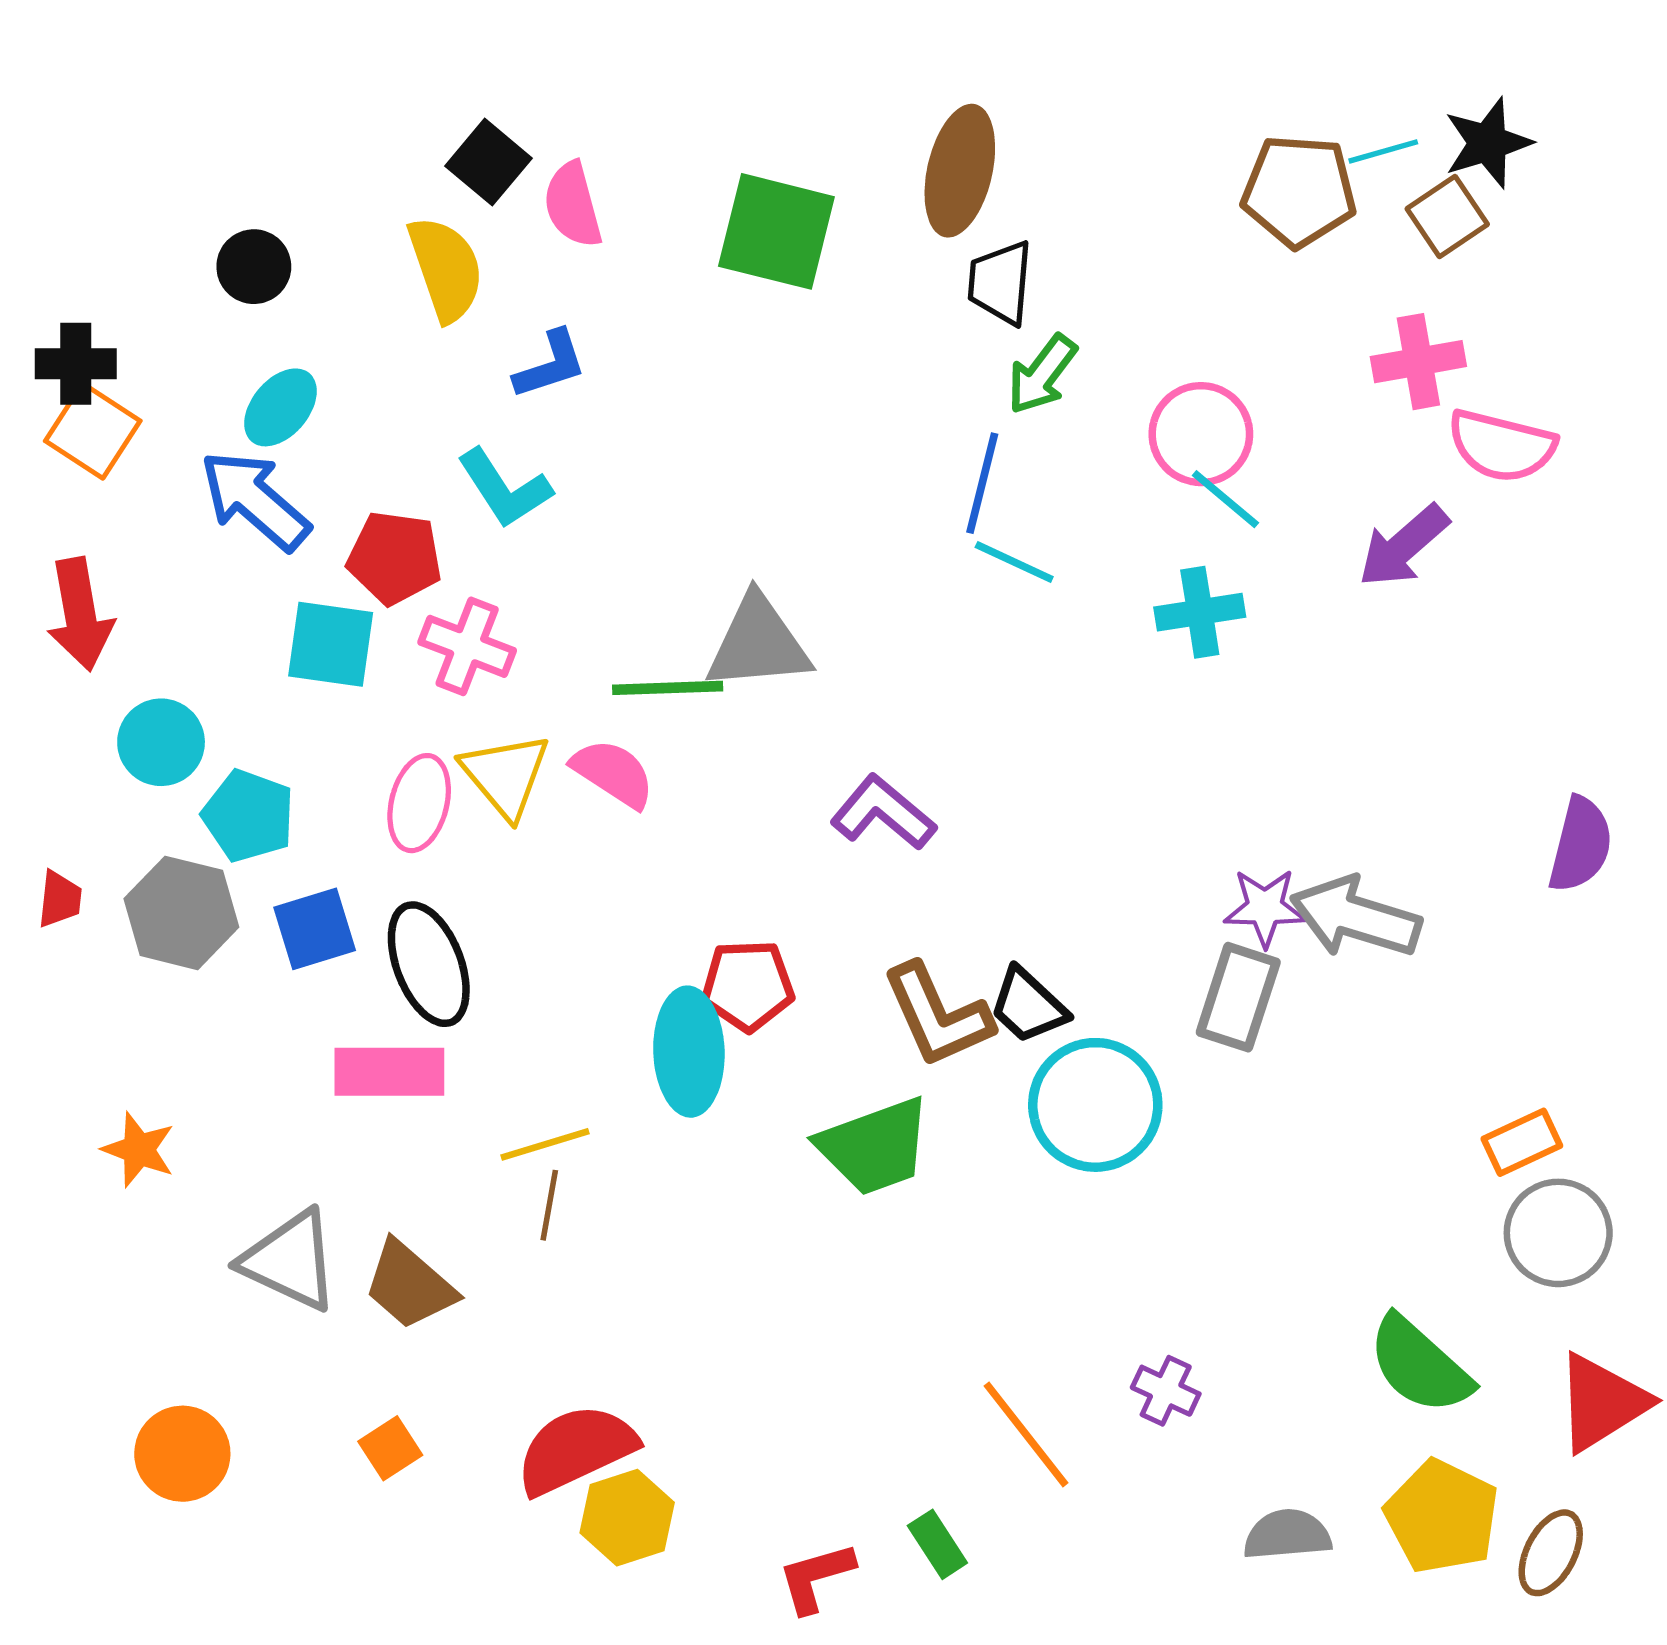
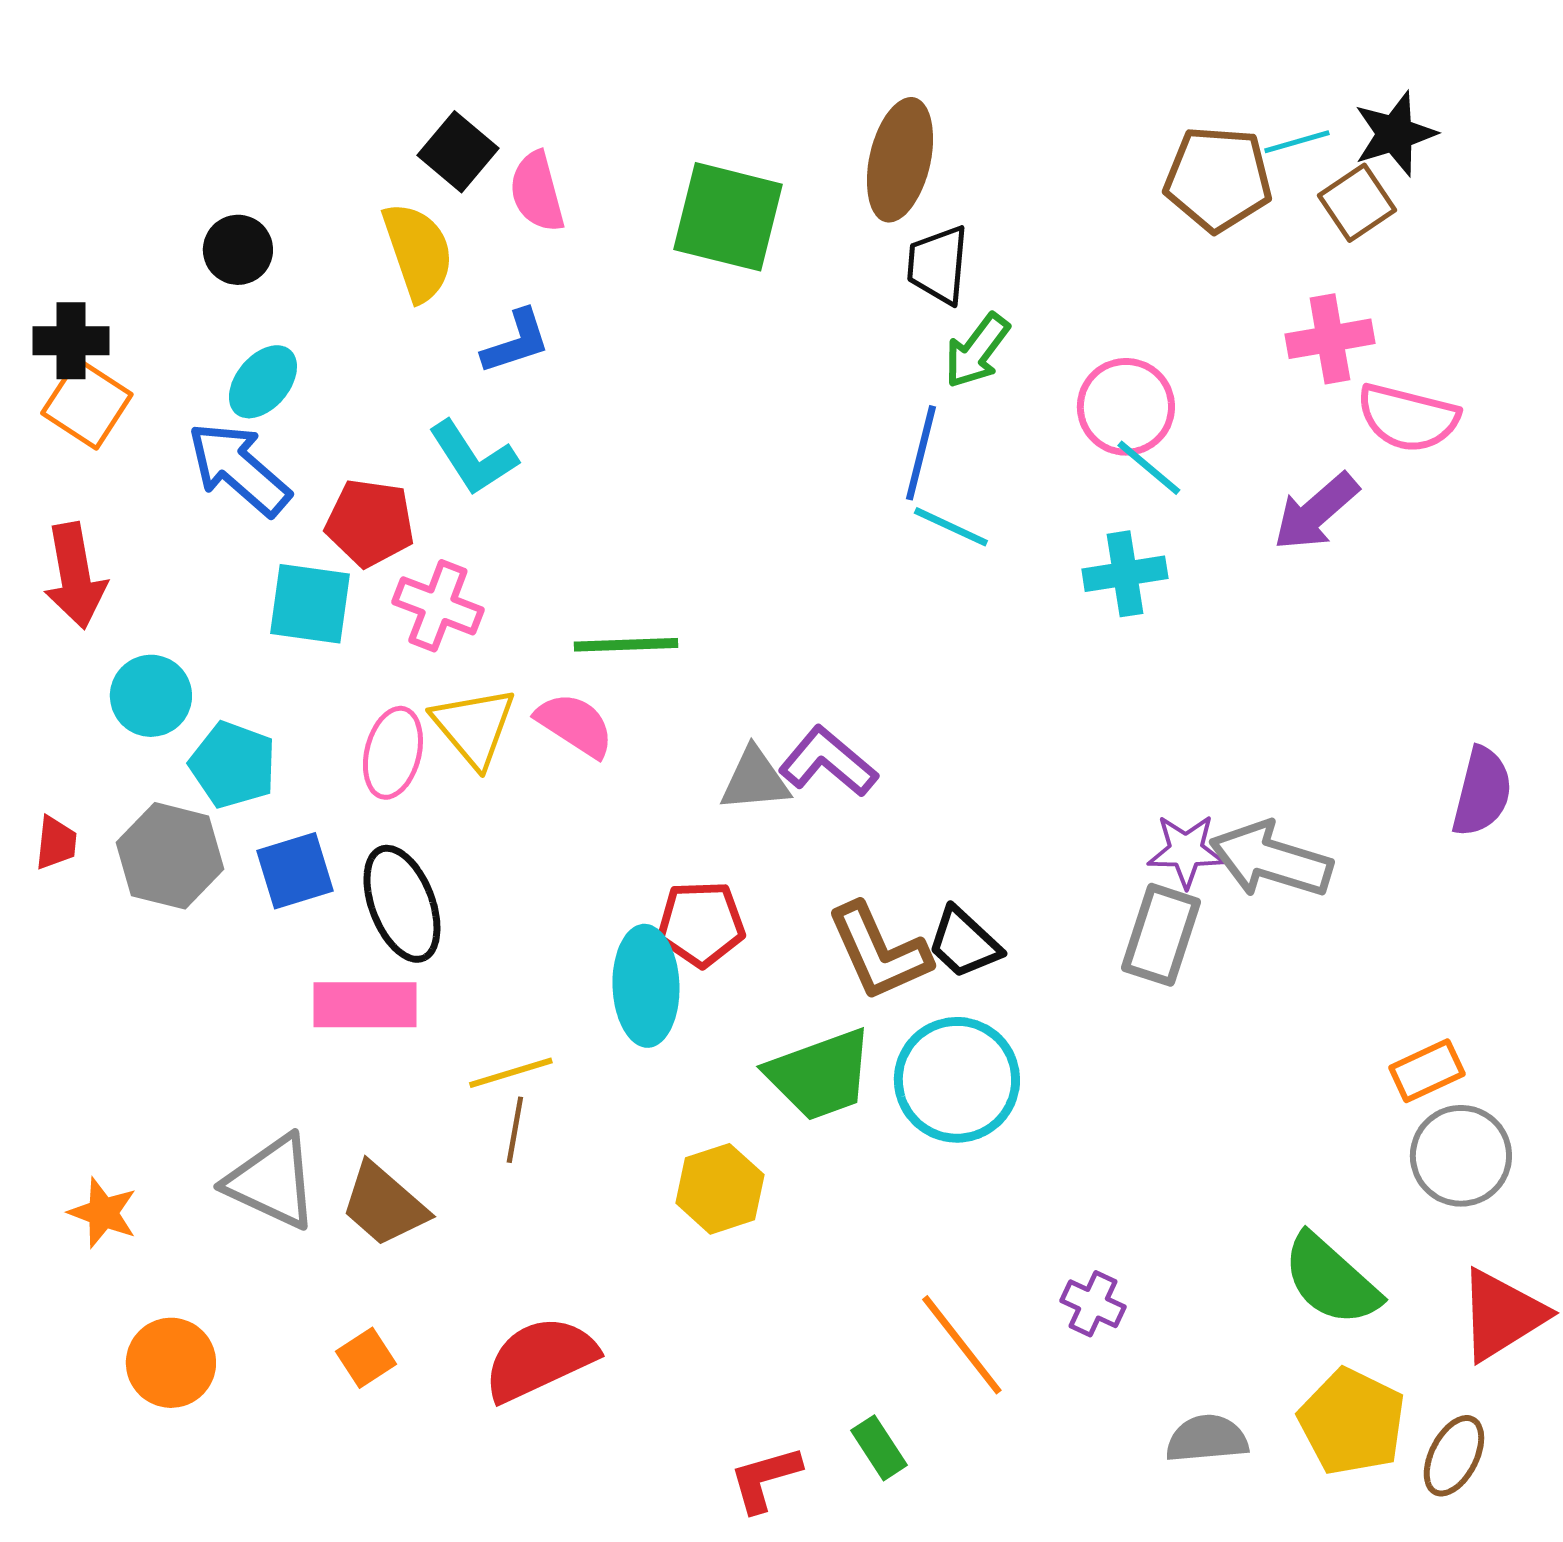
gray triangle: (758, 643) -> (755, 780), moved, size x0.7
cyan circle: (1095, 1105) -> (957, 1080), moved
orange star: (139, 1150) -> (103, 1213), moved
yellow hexagon: (627, 1518) -> (720, 1189), moved

